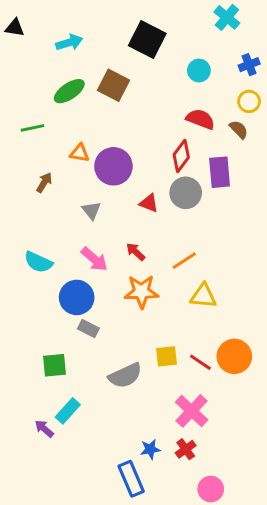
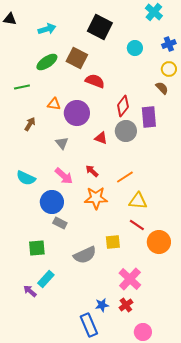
red semicircle: (200, 119) -> (95, 81), moved
red line: (200, 362) -> (137, 225), moved

